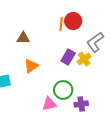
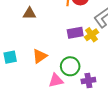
purple rectangle: (68, 57) -> (75, 33), turned 49
orange triangle: (31, 66) -> (40, 56), moved

